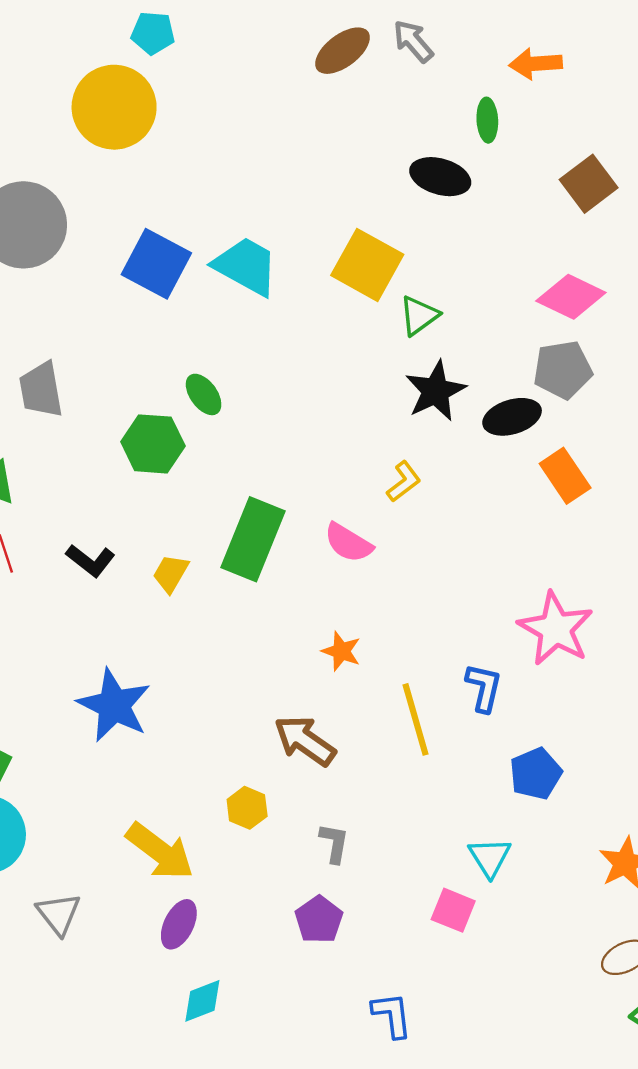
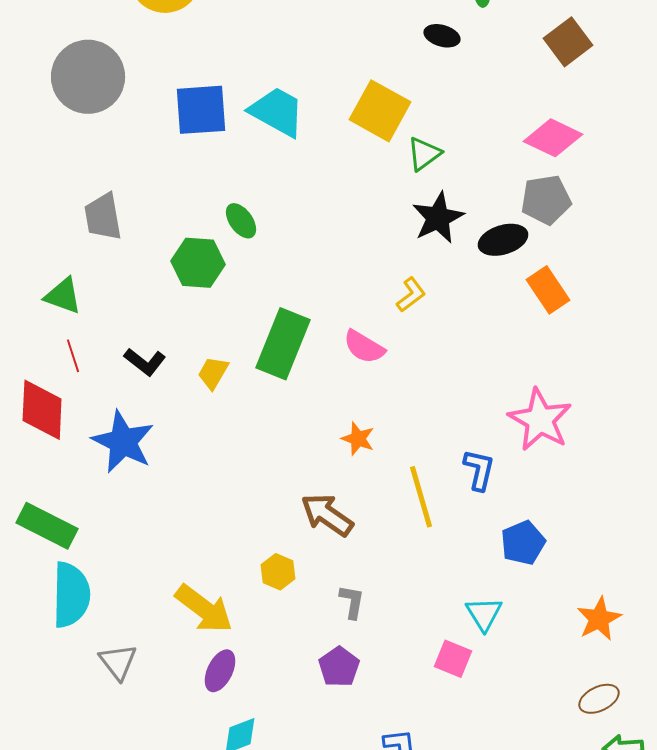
black ellipse: (440, 177) -> (442, 36), size x0.7
blue square: (156, 264) -> (201, 110), turned -32
blue star: (114, 705) -> (123, 442), moved

